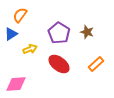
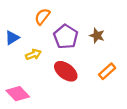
orange semicircle: (20, 15) -> (42, 17), moved
pink diamond: (16, 84) -> (18, 94), turned 50

